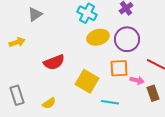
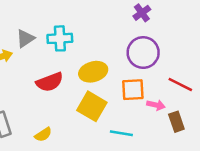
cyan cross: (87, 13) -> (60, 38), moved, turned -30
gray triangle: (35, 14) -> (25, 38), moved
yellow ellipse: (98, 37) -> (93, 72), moved

